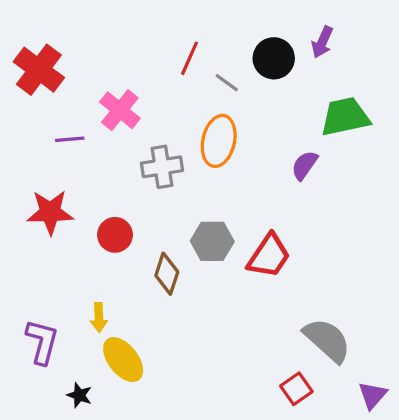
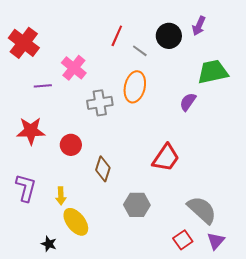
gray hexagon: (212, 241) -> (137, 205), moved
purple L-shape: (42, 342) -> (26, 188), moved
purple triangle: (373, 395) -> (216, 241), moved

